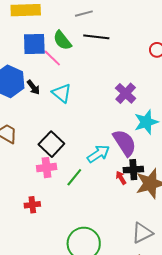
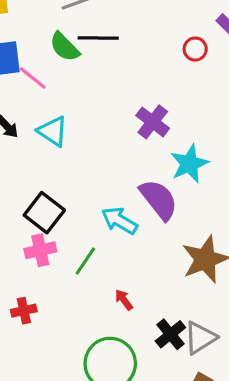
green semicircle: (62, 40) -> (65, 47), moved
cyan arrow: (98, 154) -> (119, 221), turned -110
black cross: (133, 170) -> (170, 334), moved, turned -30
red arrow: (121, 178) -> (124, 300), moved

